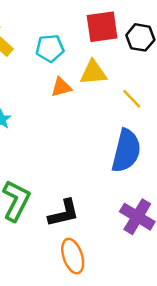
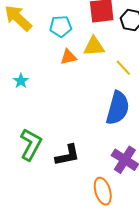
orange ellipse: (73, 256) -> (103, 191), moved

